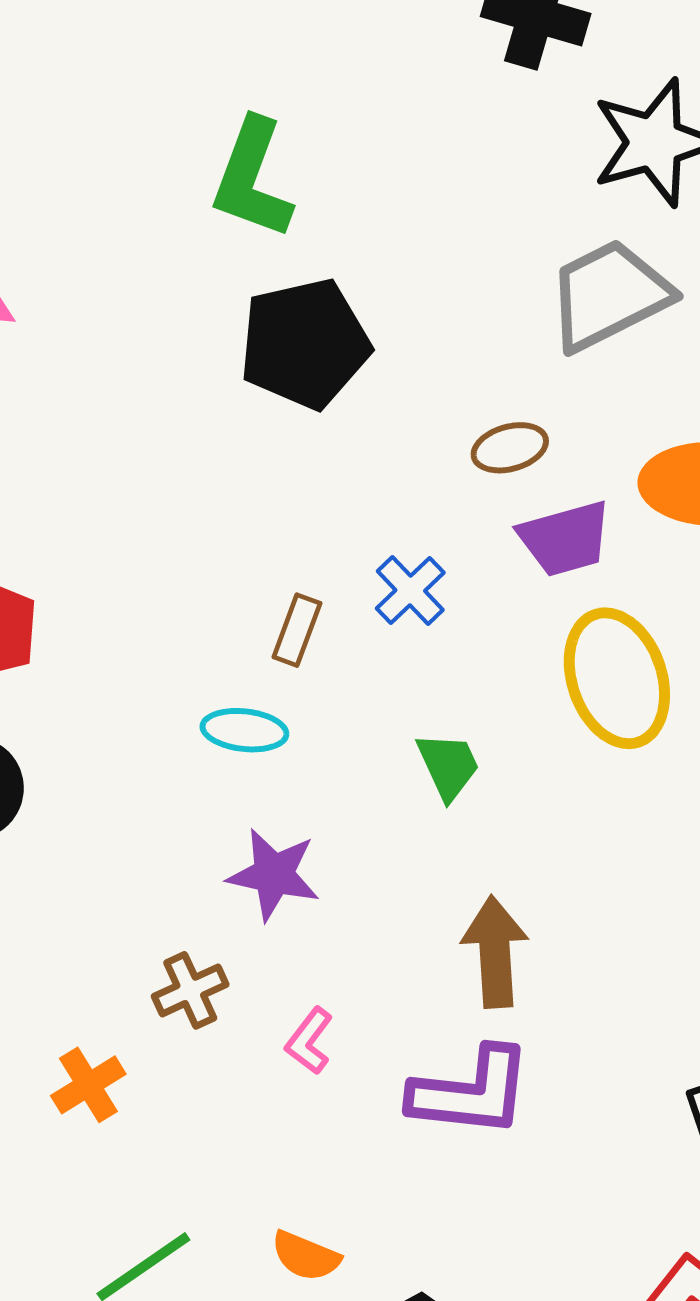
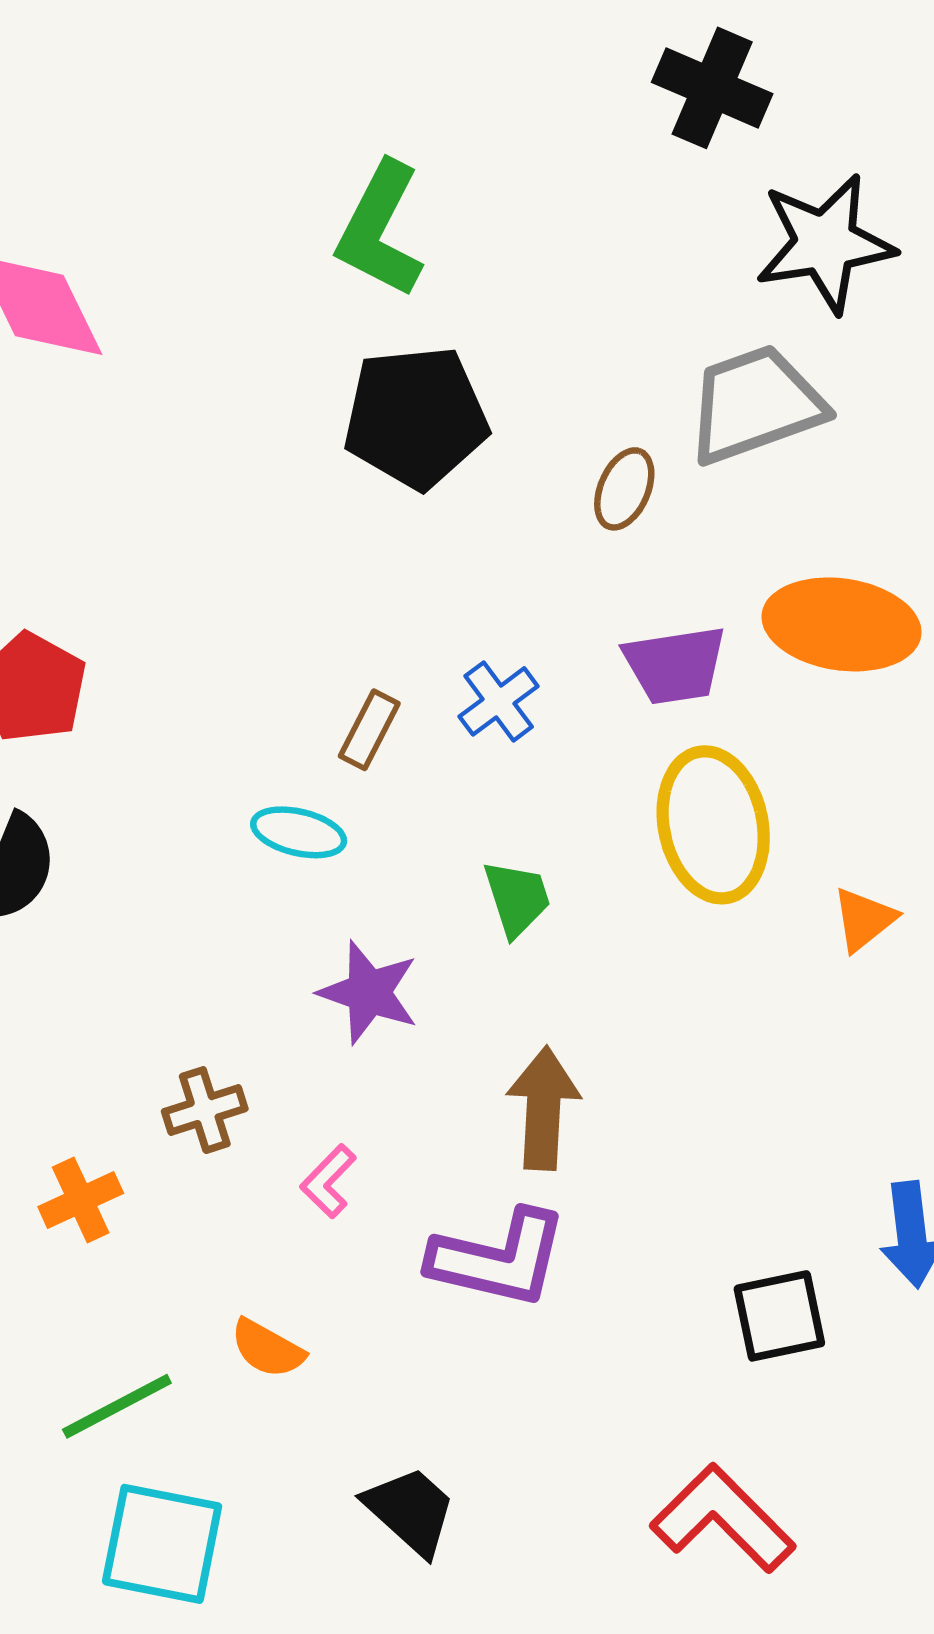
brown ellipse: (510, 448) -> (624, 489), moved, turned -58
purple star: (274, 874) -> (369, 992), moved
orange semicircle: (306, 1256) -> (267, 1349), moved

